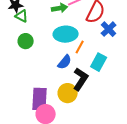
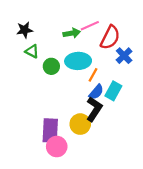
green triangle: (22, 16) -> (32, 51), moved
green circle: (26, 41) -> (51, 66), moved
blue semicircle: (65, 62) -> (96, 92), moved

